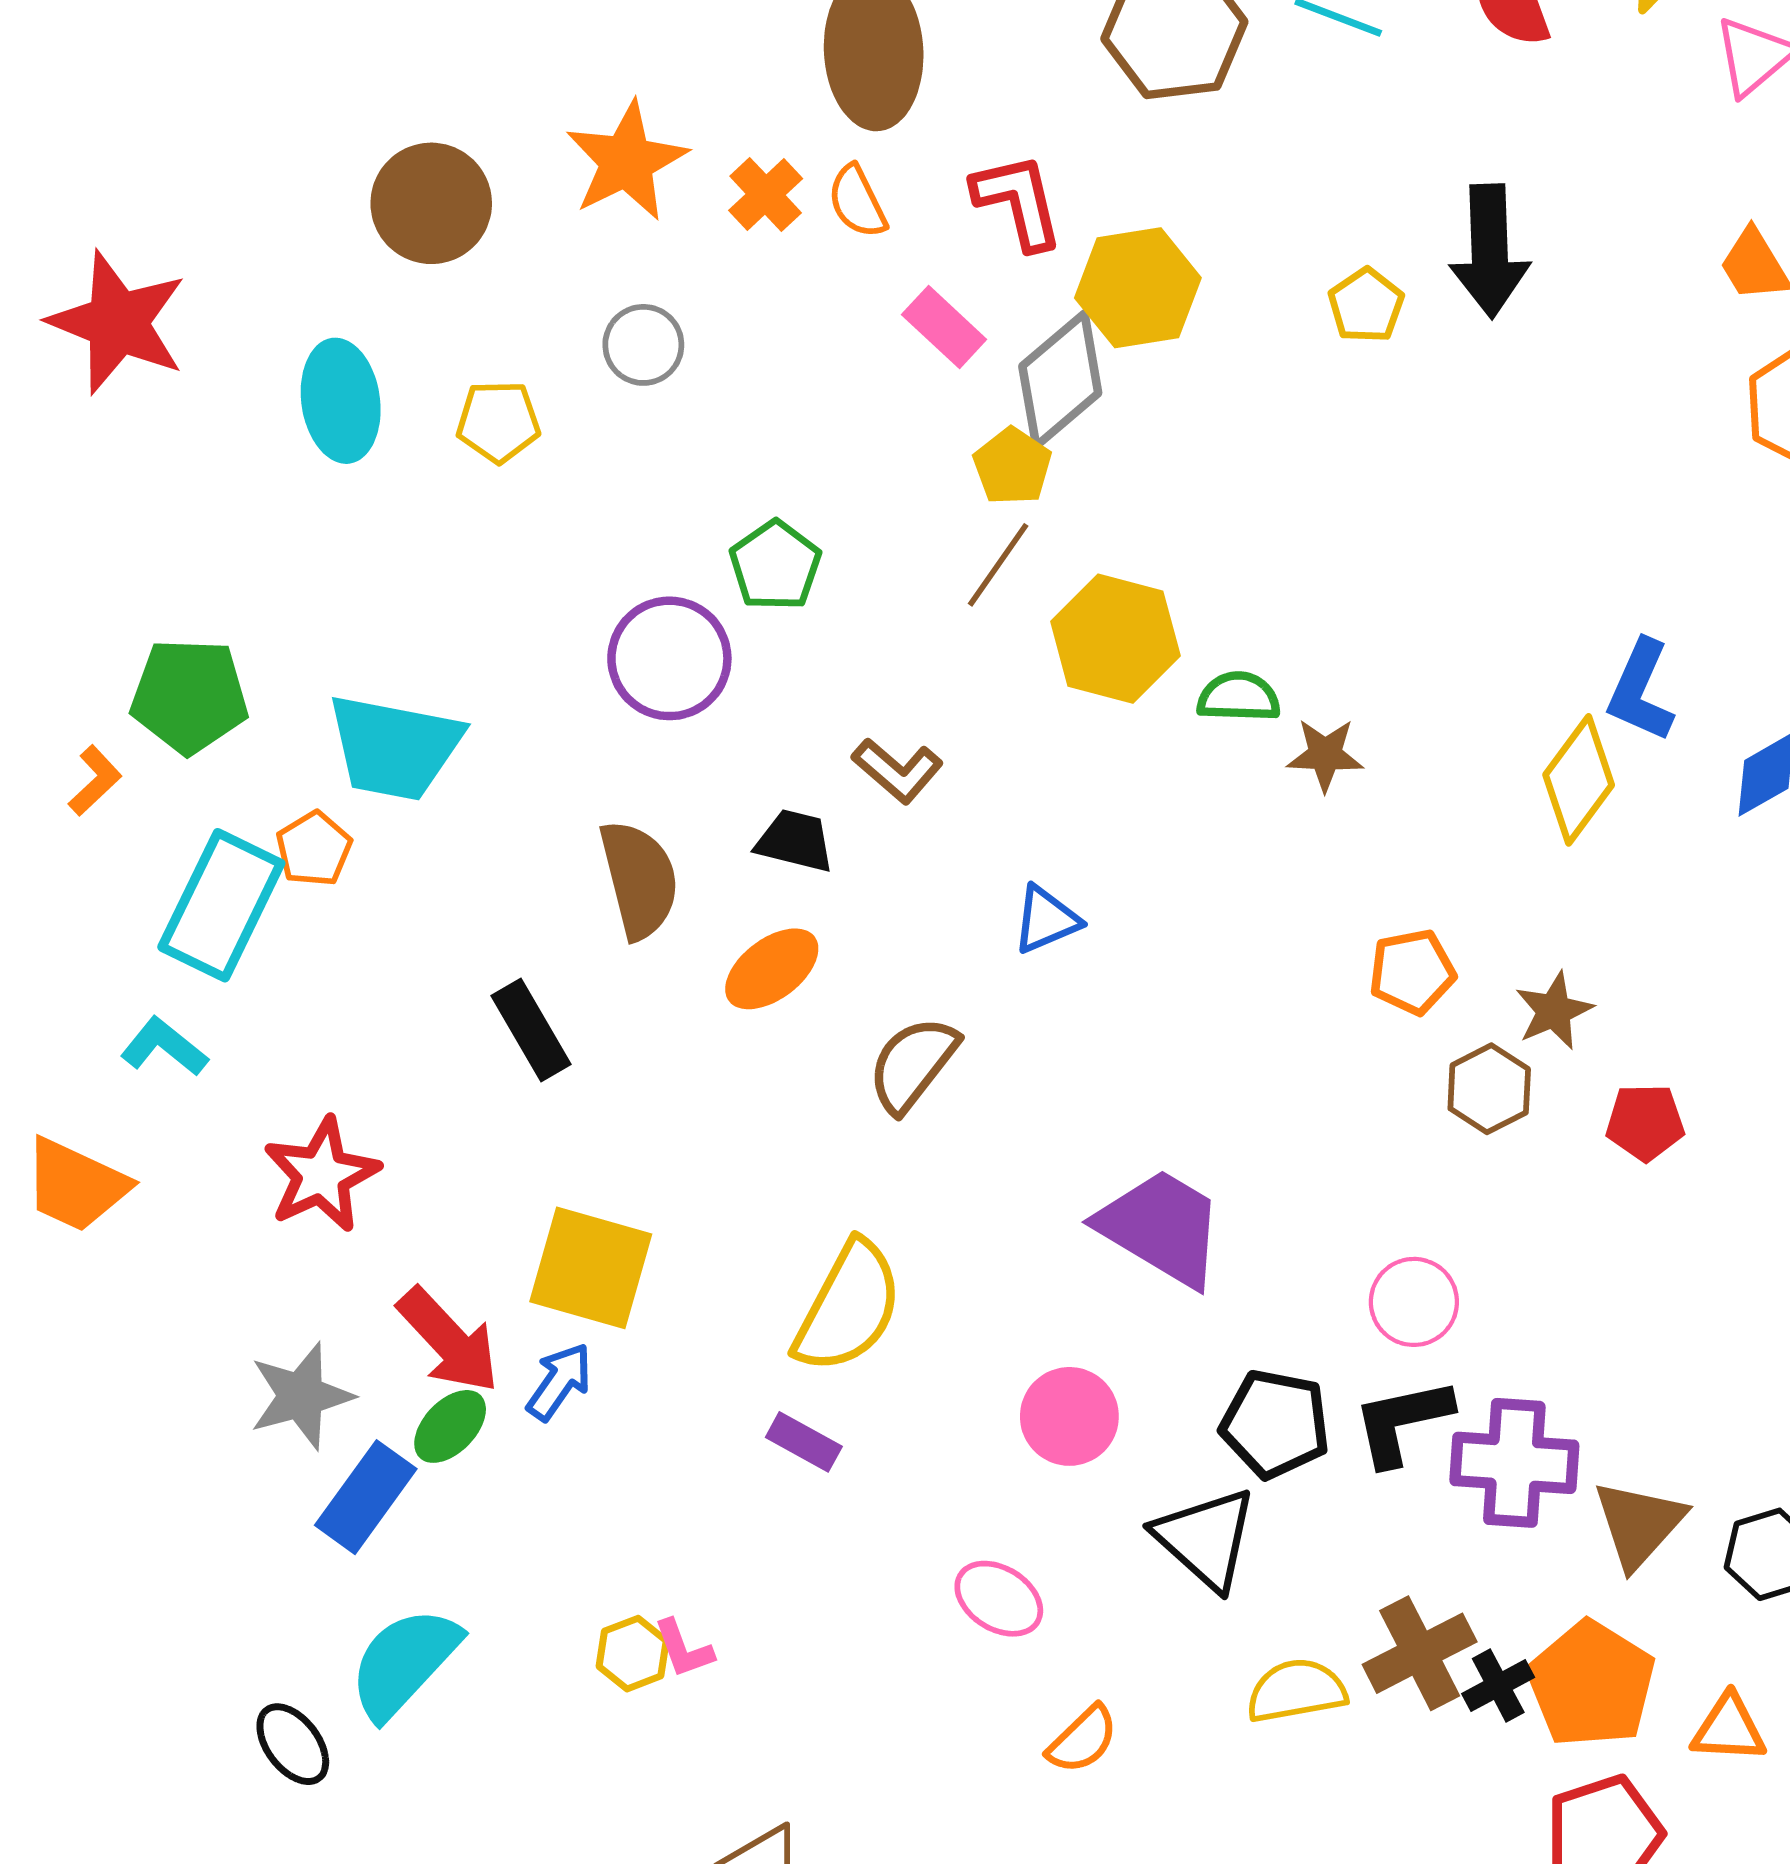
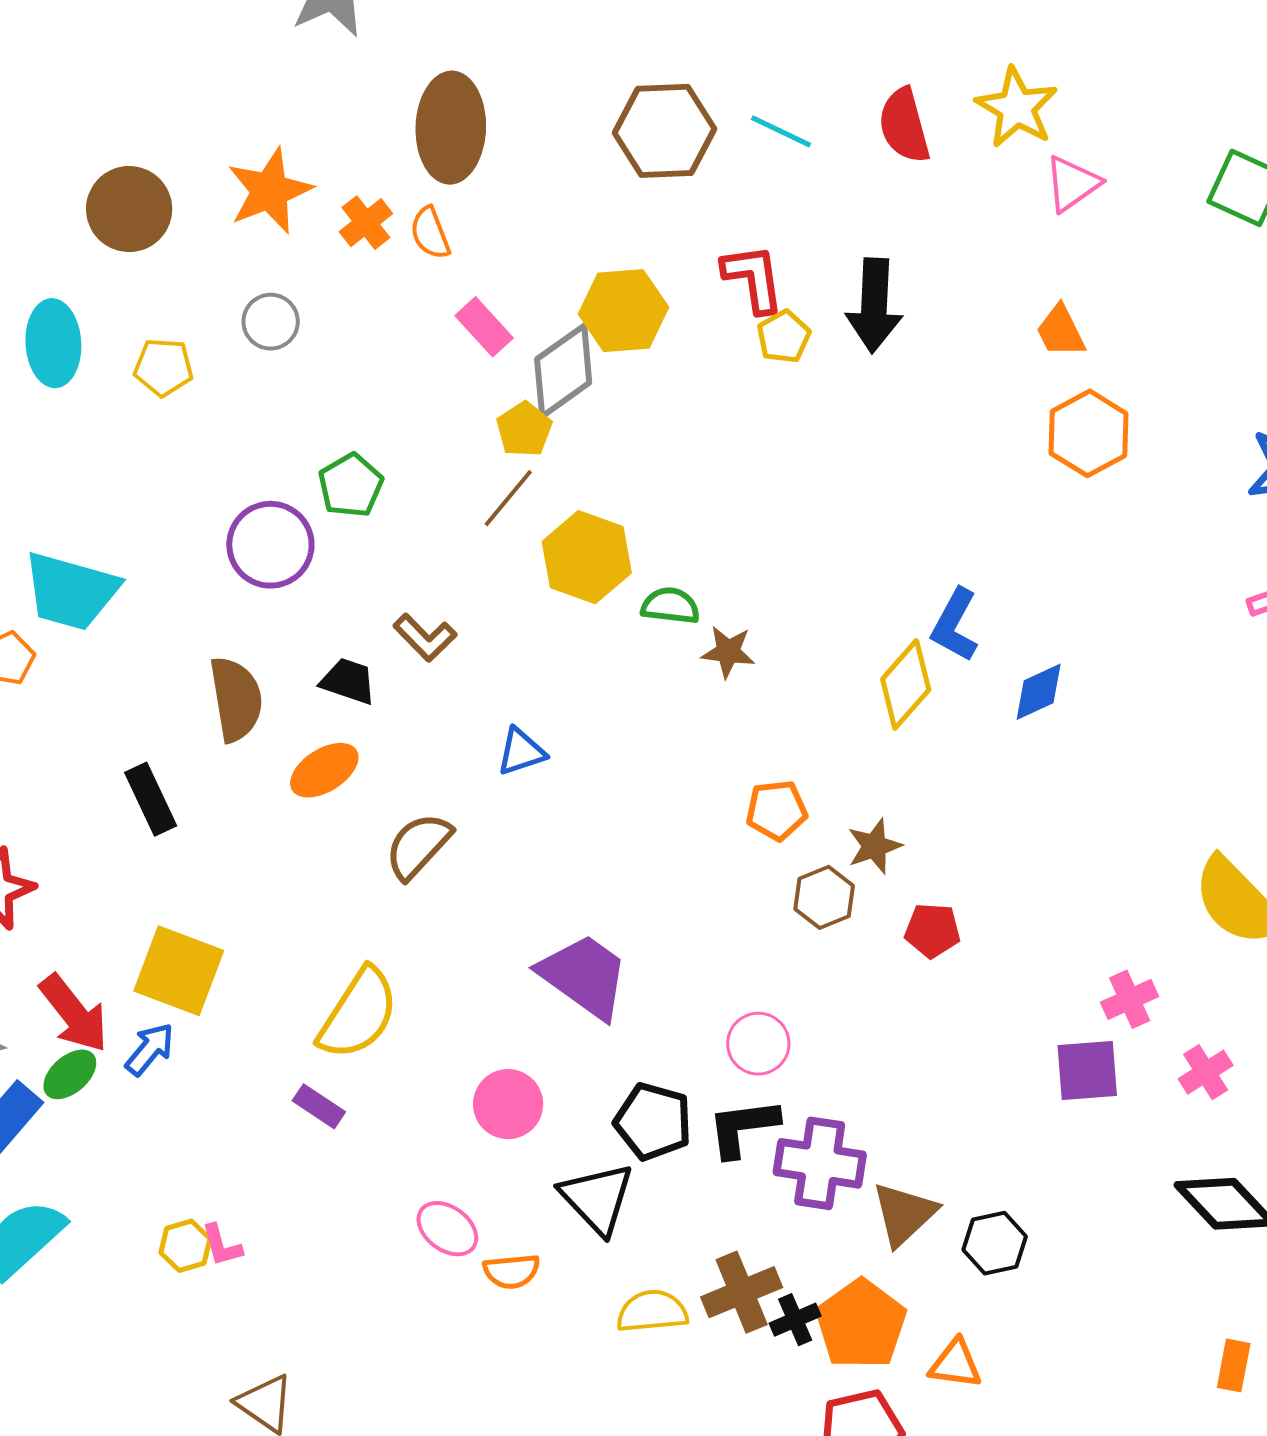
red L-shape: (1018, 201) -> (753, 278), moved
orange semicircle: (1083, 1740) -> (511, 1271), moved, turned 34

